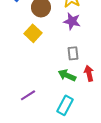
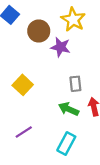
purple star: (72, 21) -> (61, 47), moved
yellow square: (33, 33) -> (23, 85), moved

